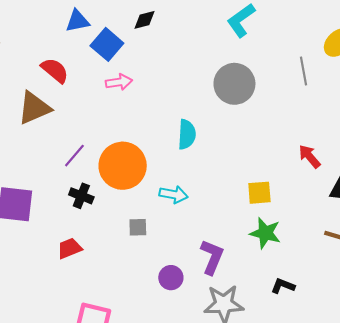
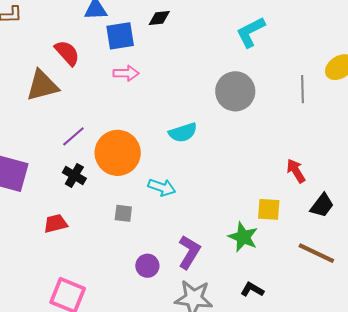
blue square: (107, 44) -> (120, 36), turned 32
cyan semicircle: (187, 134) -> (183, 132), turned 60
yellow square: (259, 193) -> (269, 209), moved

